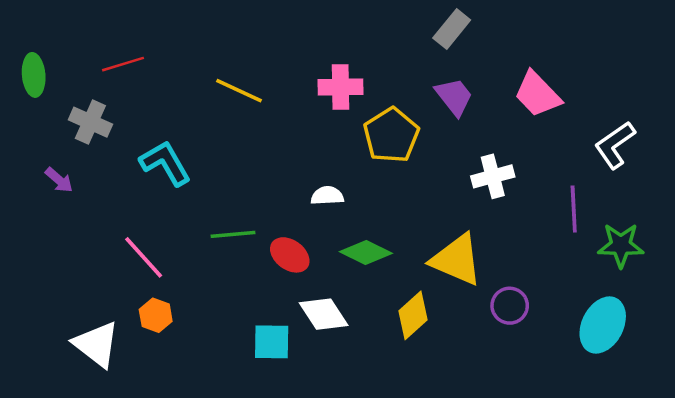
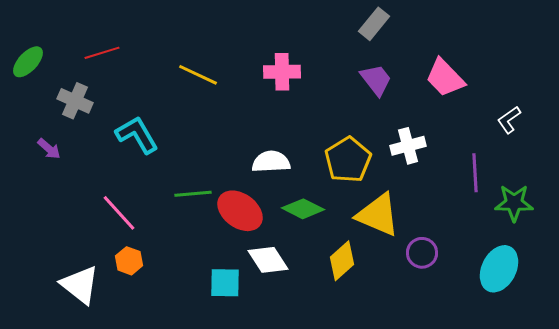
green ellipse: (34, 75) -> (28, 62), turned 48
yellow pentagon: (391, 135) -> (348, 160), moved
white L-shape: (615, 145) -> (509, 120), size x0.7
white semicircle: (327, 196) -> (271, 162), size x1.4
red ellipse: (290, 255) -> (240, 211), size x1.4

